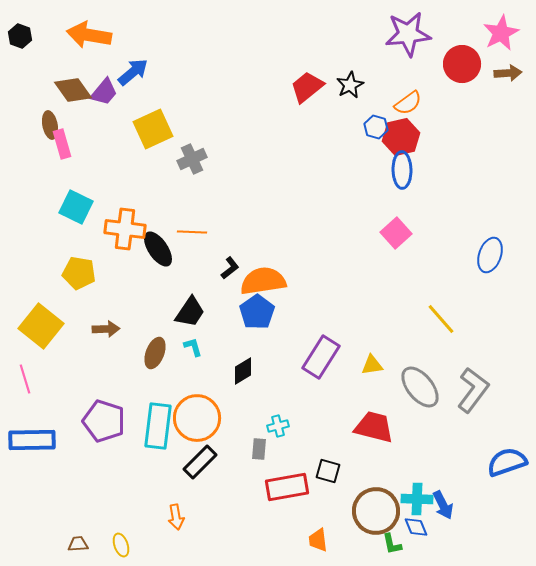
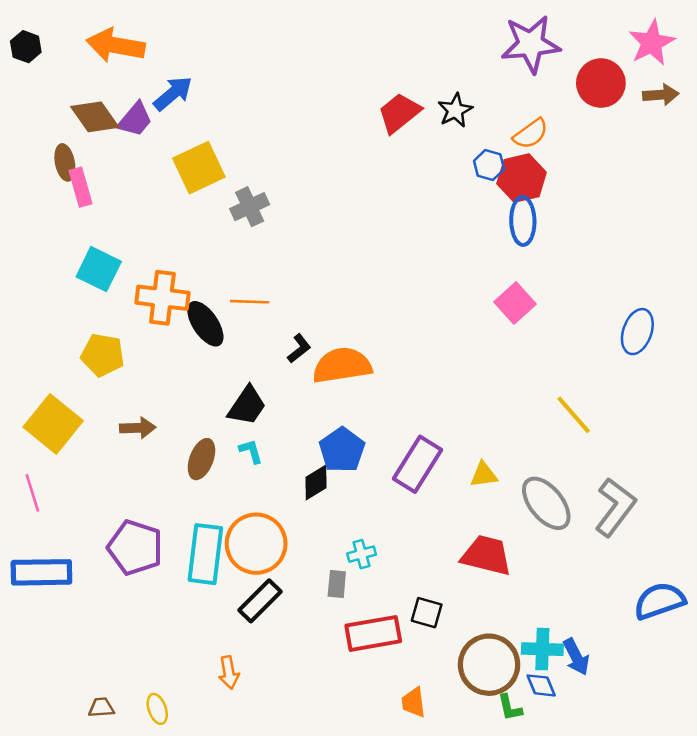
blue pentagon: (257, 312) -> (342, 450), moved

